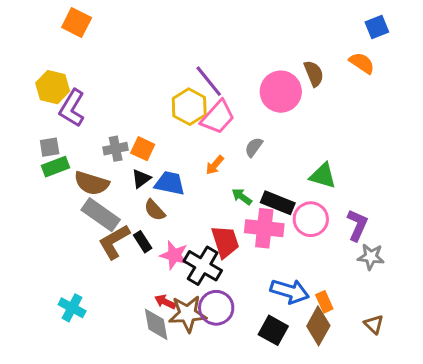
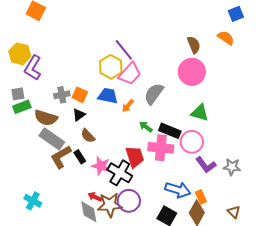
pink circle: (281, 92) -> (192, 72), moved
gray semicircle: (254, 147) -> (154, 94), size x1.6
blue trapezoid: (170, 183) -> (108, 96), moved
purple L-shape: (357, 225) -> (206, 165), moved, turned 120

